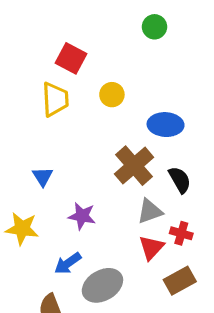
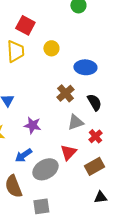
brown cross: (134, 166) -> (65, 93), size x0.7
red cross: (181, 233) -> (95, 136), turned 32
red triangle: (151, 248) -> (68, 152), moved

